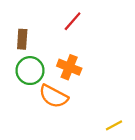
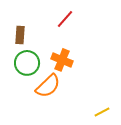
orange semicircle: (54, 96) -> (48, 86), turned -72

